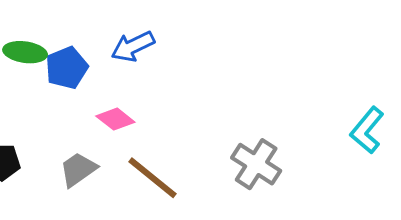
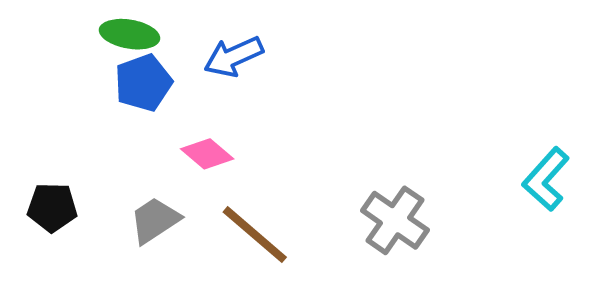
green ellipse: (25, 52) -> (130, 34), moved

